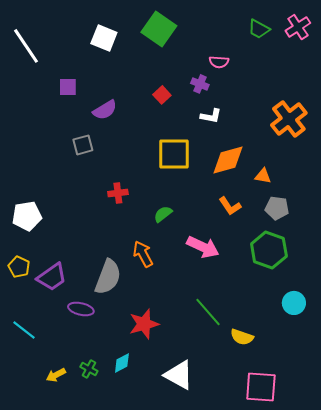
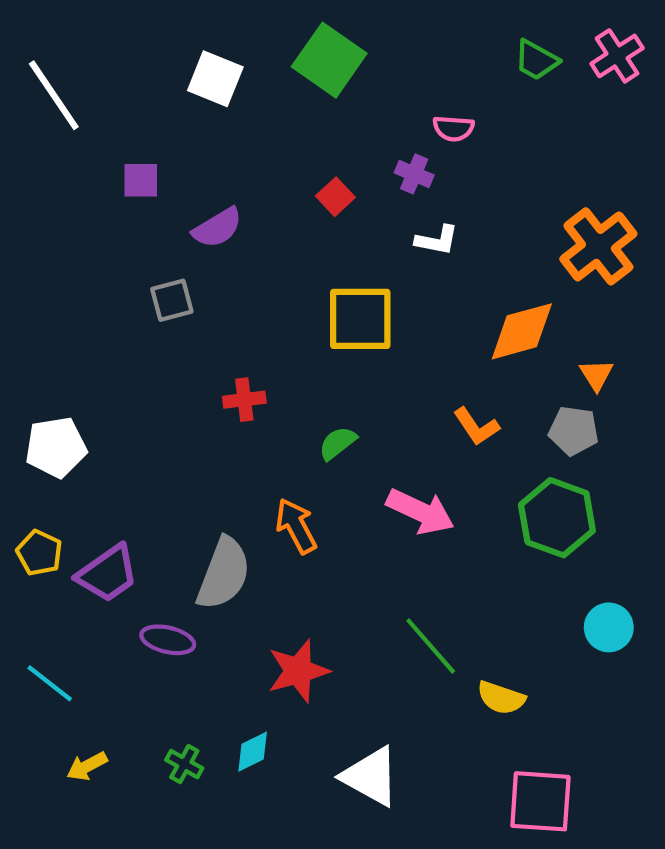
orange diamond: (228, 160) -> (522, 331), moved
orange triangle: (263, 176) -> (596, 375), moved, turned 48
yellow arrow: (56, 375) -> (87, 766), moved

